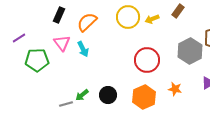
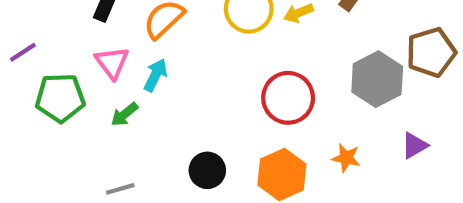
cyan arrow: (83, 49) -> (156, 75), turned -126
green arrow: (82, 95) -> (124, 114), moved

